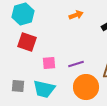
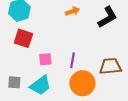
purple line: (76, 64) -> (72, 60), turned -63
cyan trapezoid: (44, 89) -> (40, 85), turned -50

